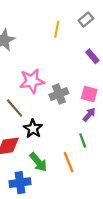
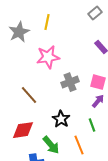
yellow line: (57, 29) -> (47, 22), moved
pink star: (32, 81) -> (48, 57), moved
black star: (33, 129) -> (61, 119), moved

